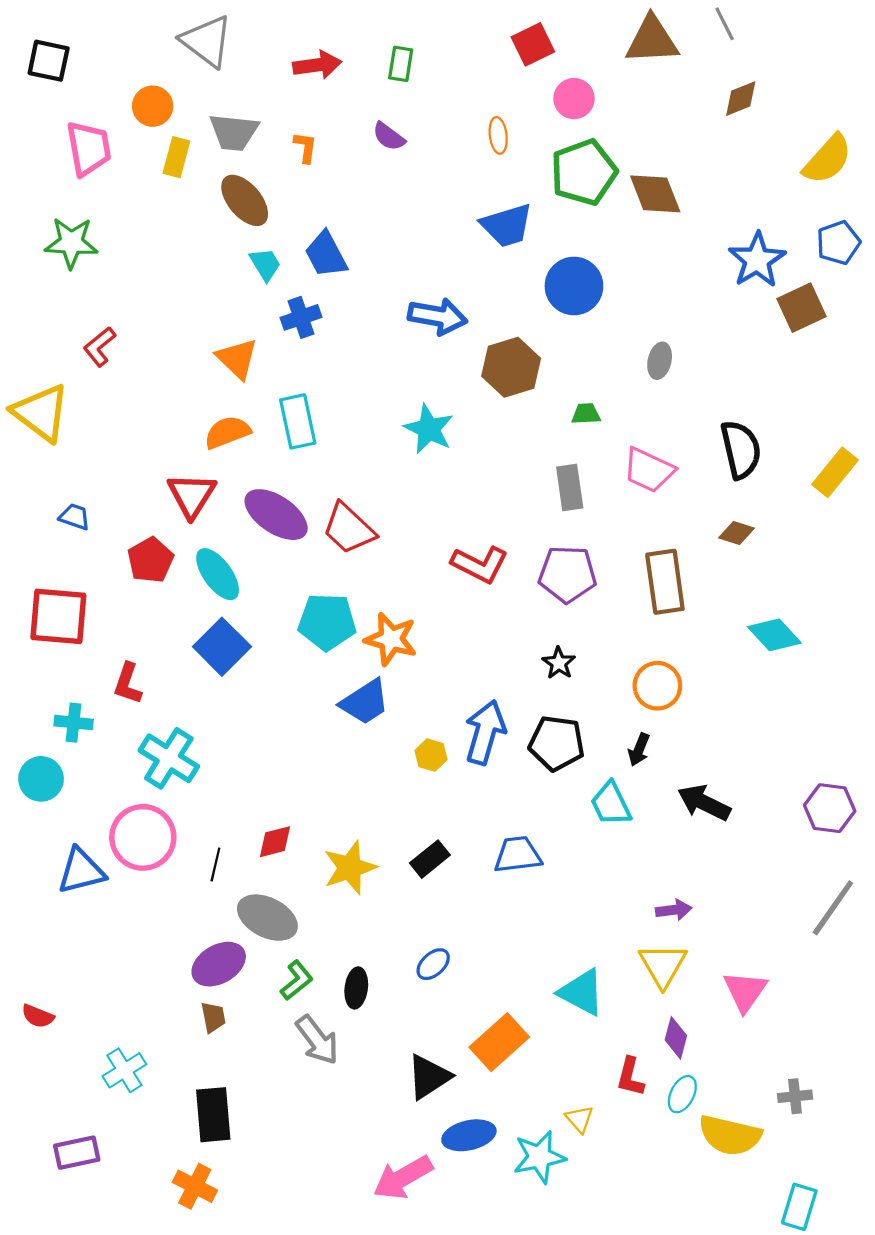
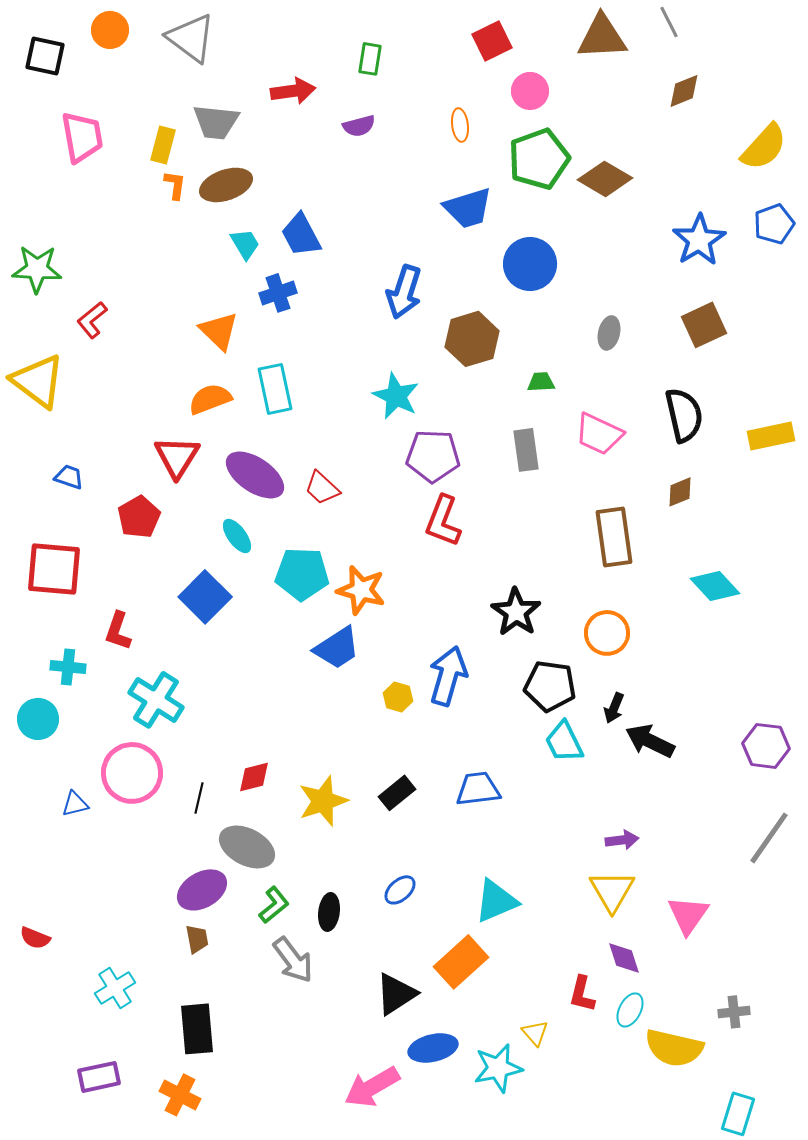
red arrow: (317, 65) -> (293, 91), moved
orange circle: (153, 106) -> (110, 30), moved
purple semicircle: (389, 136) -> (359, 126), turned -52
orange L-shape: (305, 147) -> (175, 185), moved
brown diamond: (655, 194) -> (605, 179), turned -38
brown ellipse: (245, 200) -> (226, 185), turned -69
green star: (71, 243) -> (37, 269), moved
brown square: (801, 308) -> (704, 325), moved
blue arrow: (438, 316) -> (404, 292), turned 98
yellow rectangle: (835, 472) -> (771, 436), turned 39
red trapezoid: (349, 529) -> (322, 488), size x0.7
brown diamond: (736, 533) -> (680, 492), turned -40
red L-shape: (480, 564) -> (443, 521), turned 84
cyan ellipse: (218, 574) -> (237, 536), moved, size x0.7
purple pentagon: (567, 574) -> (433, 456), moved
black star: (559, 663) -> (516, 612), size x1.6
black pentagon: (557, 743) -> (550, 686), moved
black arrow: (639, 750) -> (614, 708), moved
blue triangle: (81, 871) -> (75, 804), size x0.6
cyan triangle: (582, 992) -> (496, 901), moved, turned -51
purple diamond: (676, 1038) -> (624, 958), turned -33
purple rectangle: (77, 1153) -> (99, 1077), moved

